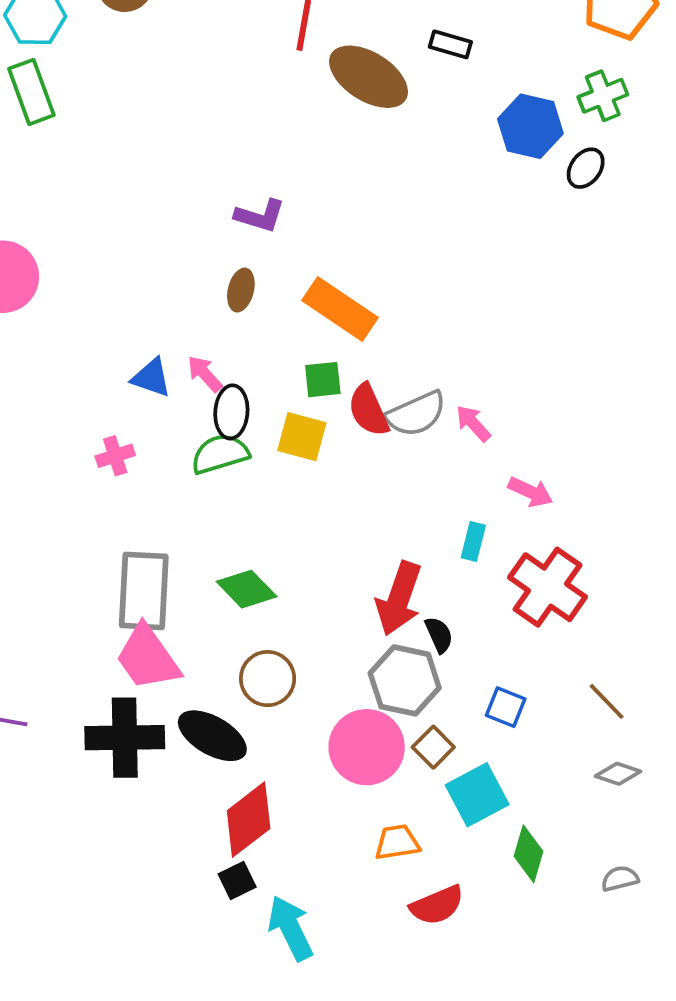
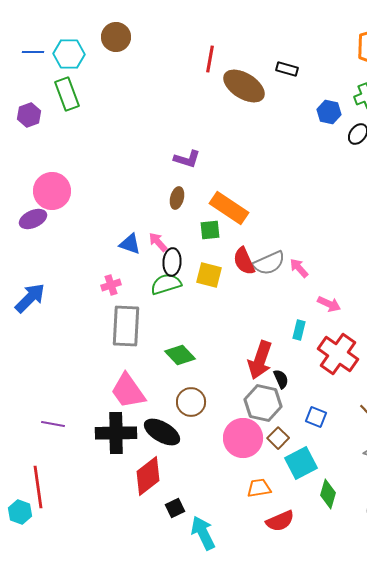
blue hexagon: (530, 126) -> (329, 112), size x0.7
green square: (323, 380) -> (210, 230), moved
gray rectangle: (144, 591) -> (126, 326), moved
red diamond: (249, 820) -> (148, 476), moved

